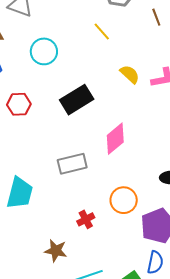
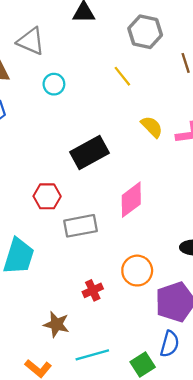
cyan circle: (44, 51) -> (54, 84), moved, size x0.7
red hexagon: (19, 104) -> (47, 196), moved

